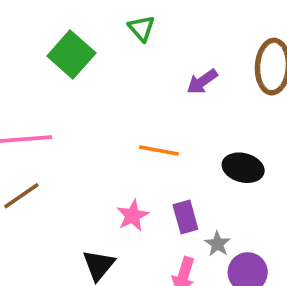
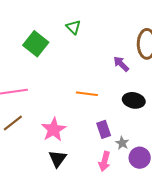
purple arrow: (202, 82) -> (121, 64), moved, turned 84
pink star: (133, 216) -> (54, 129), moved, size x1.4

